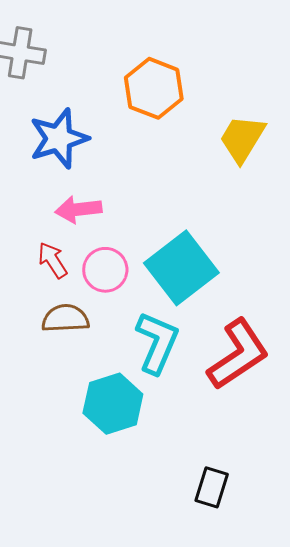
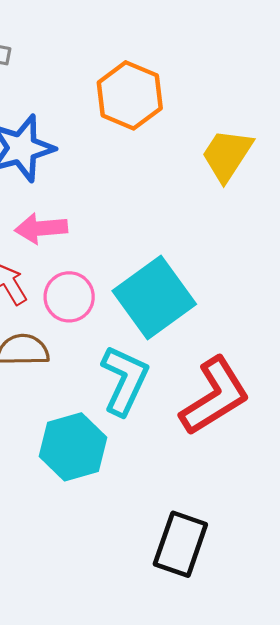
black rectangle: (212, 487) -> (180, 544), size x1.4

